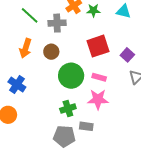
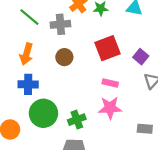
brown circle: (51, 52) -> (64, 57), moved
green circle: (71, 76) -> (43, 113), moved
blue cross: (17, 85) -> (28, 84), moved, turned -30
gray rectangle: (86, 126) -> (145, 129), moved

